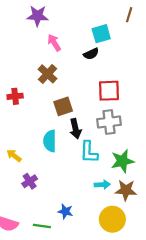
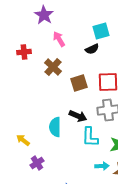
purple star: (37, 16) -> (44, 15), turned 30
red cross: (15, 96) -> (24, 52), moved
brown square: (63, 106) -> (79, 83), moved
black arrow: (75, 129) -> (78, 116), turned -54

